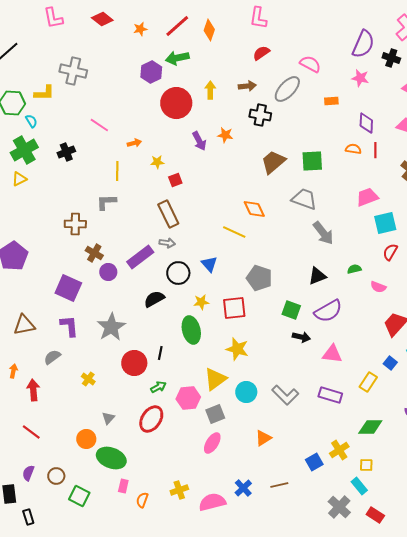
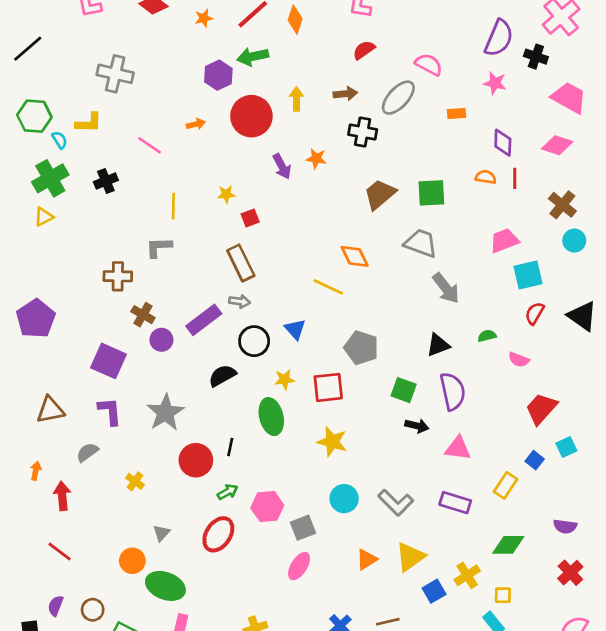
yellow L-shape: (44, 93) -> (89, 123), moved
orange arrow: (134, 143) -> (196, 124), moved
purple semicircle: (328, 311) -> (453, 391), turned -72
yellow triangle: (215, 379) -> (410, 557), moved

